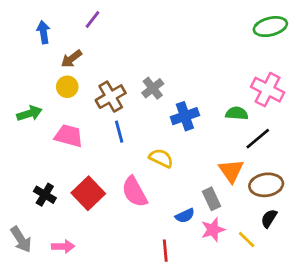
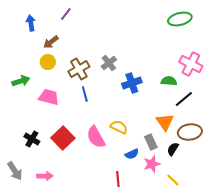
green ellipse: (270, 27) -> (180, 19), moved
yellow semicircle: (161, 158) -> (119, 127), moved
black semicircle: (269, 218) -> (173, 149), moved
yellow line: (247, 239) -> (173, 180), moved

